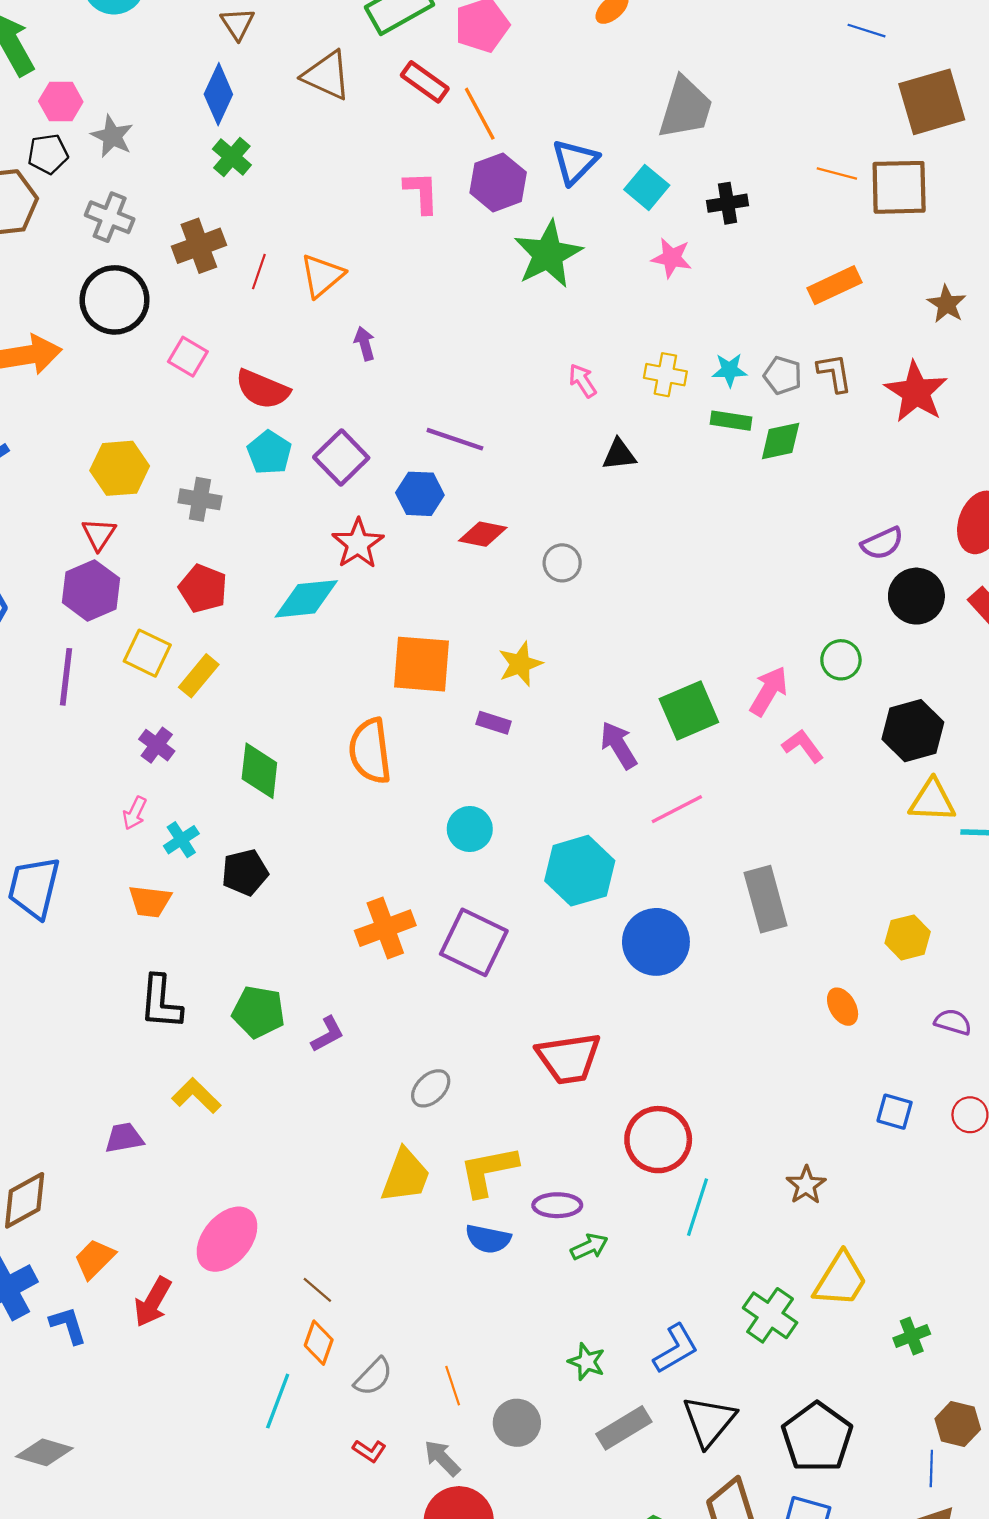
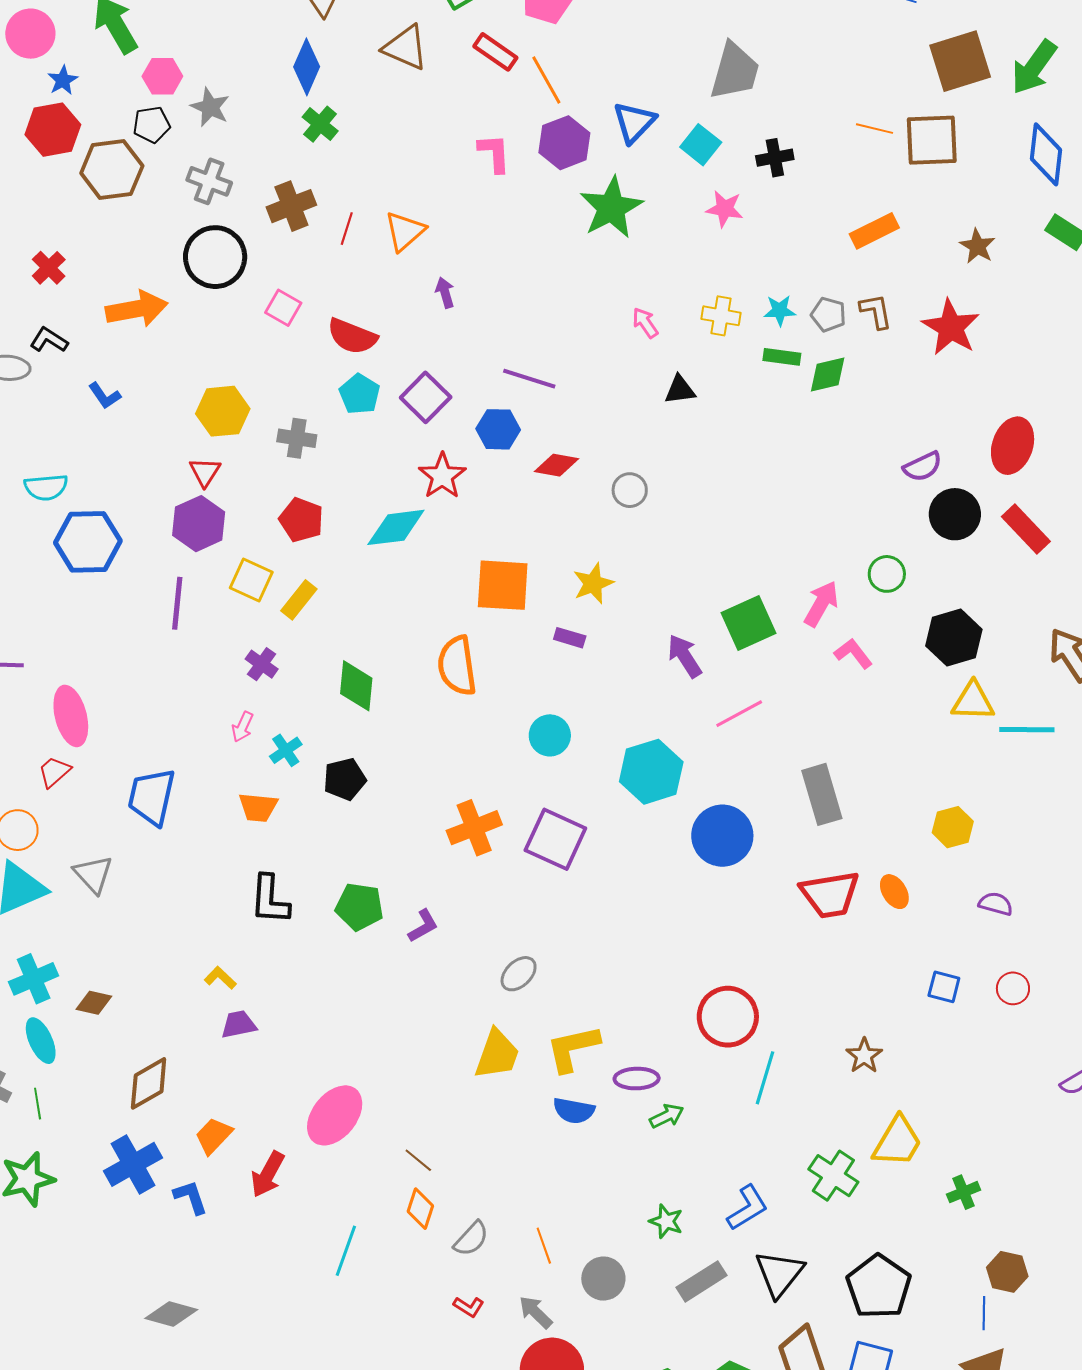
red trapezoid: (569, 1058) -> (830, 894), moved
yellow L-shape: (196, 1096) -> (220, 978), moved, size x0.7
cyan line: (278, 1401) -> (346, 1251), moved

